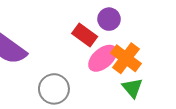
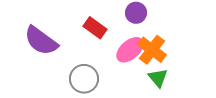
red rectangle: (85, 35) -> (95, 28), moved

